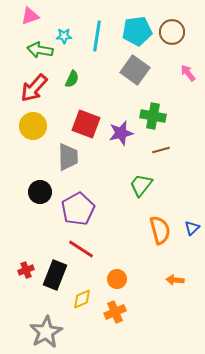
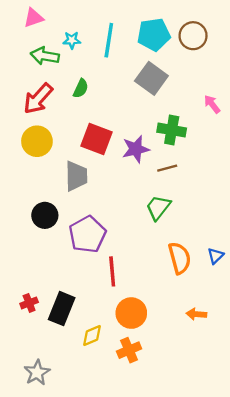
pink arrow: (188, 73) -> (212, 104), moved
brown line: (161, 150) -> (167, 168), moved
red line: (81, 249) -> (112, 271), moved, turned 52
orange circle: (117, 279) -> (131, 313), size x1.4
gray star: (46, 332) -> (37, 373), moved, size x0.7

